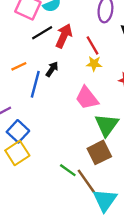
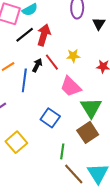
red line: (93, 45) -> (52, 62), moved
blue square: (18, 131) -> (50, 118), moved
green line: (68, 170) -> (62, 151), turned 70
brown line: (86, 181) -> (74, 174), moved

